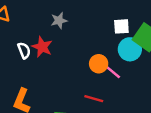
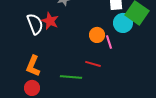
white semicircle: (24, 50) -> (35, 24), size x1.5
pink line: (113, 72) -> (109, 42), turned 32

